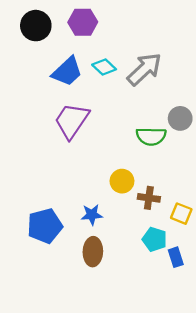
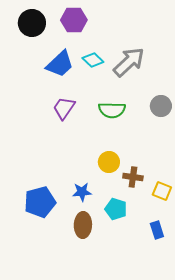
purple trapezoid: (72, 121) -> (64, 108), size x0.7
green semicircle: (151, 136) -> (112, 110), moved
cyan pentagon: (154, 239) -> (116, 209), moved

